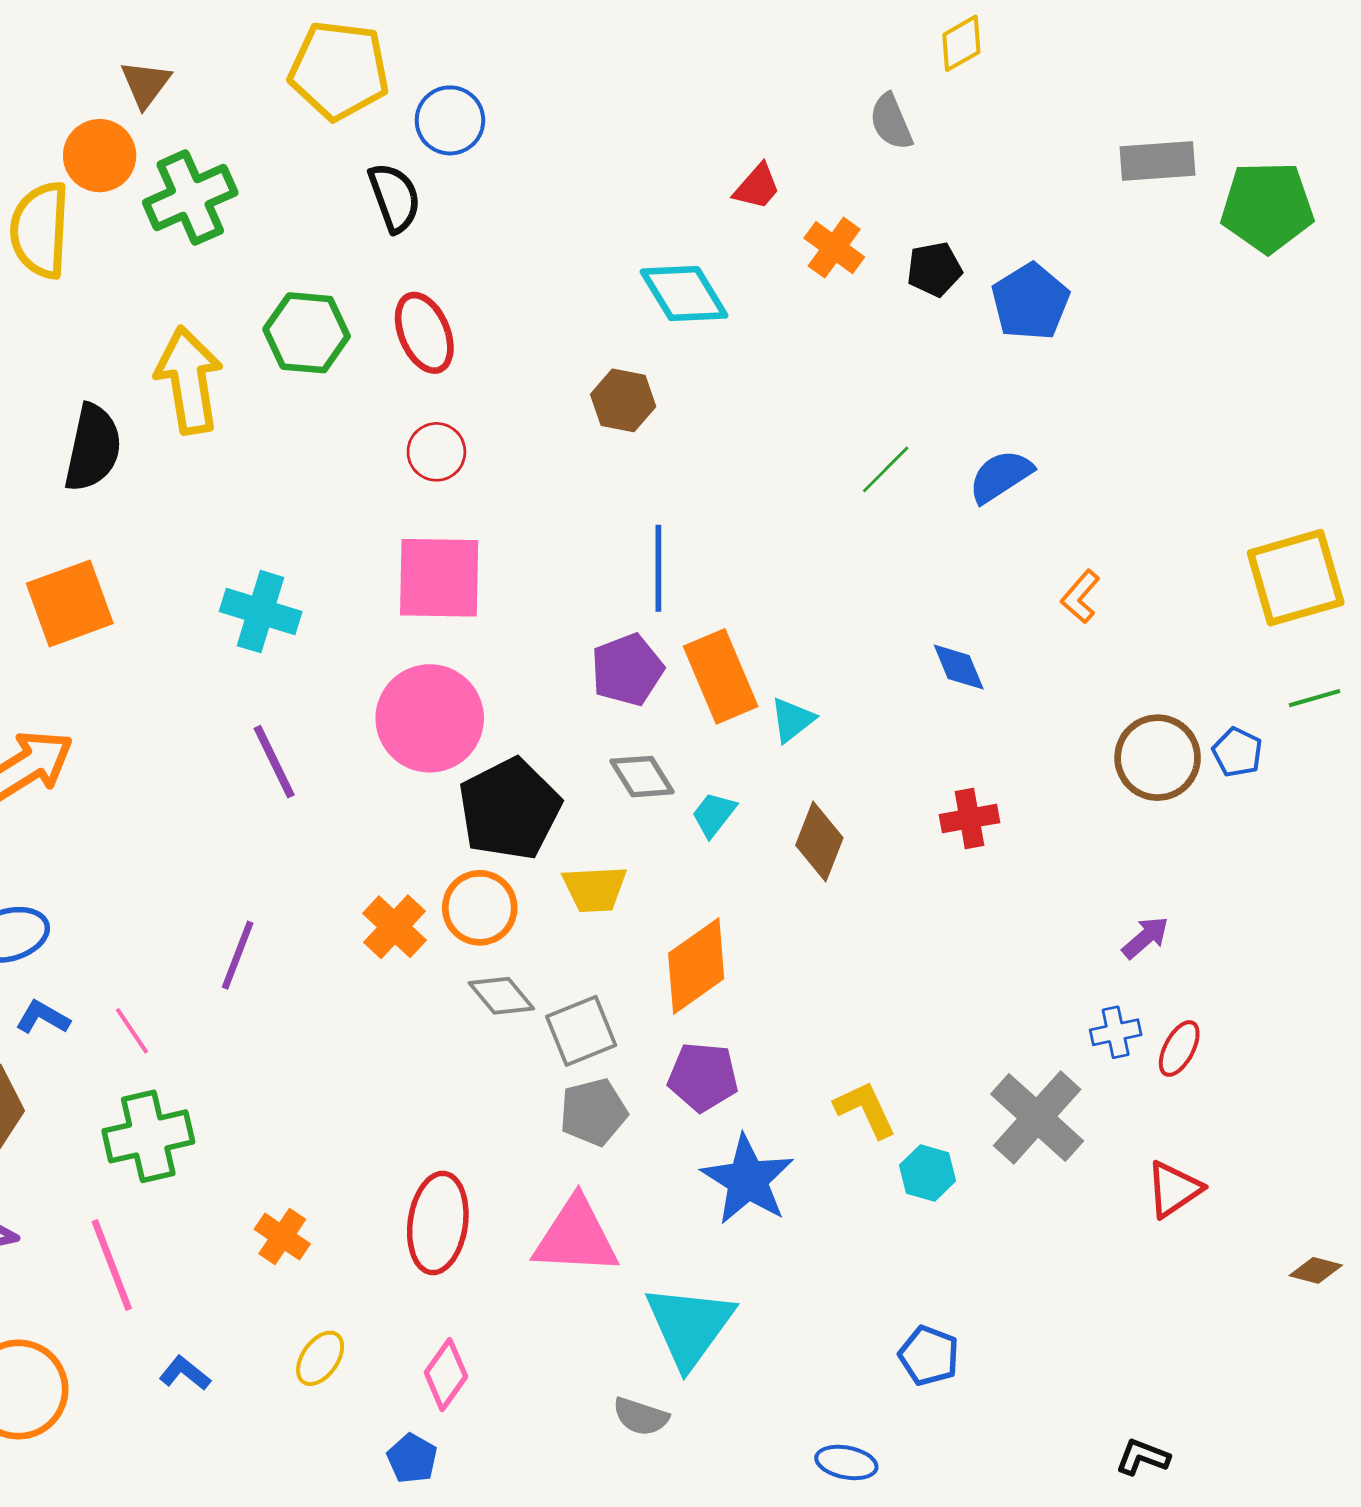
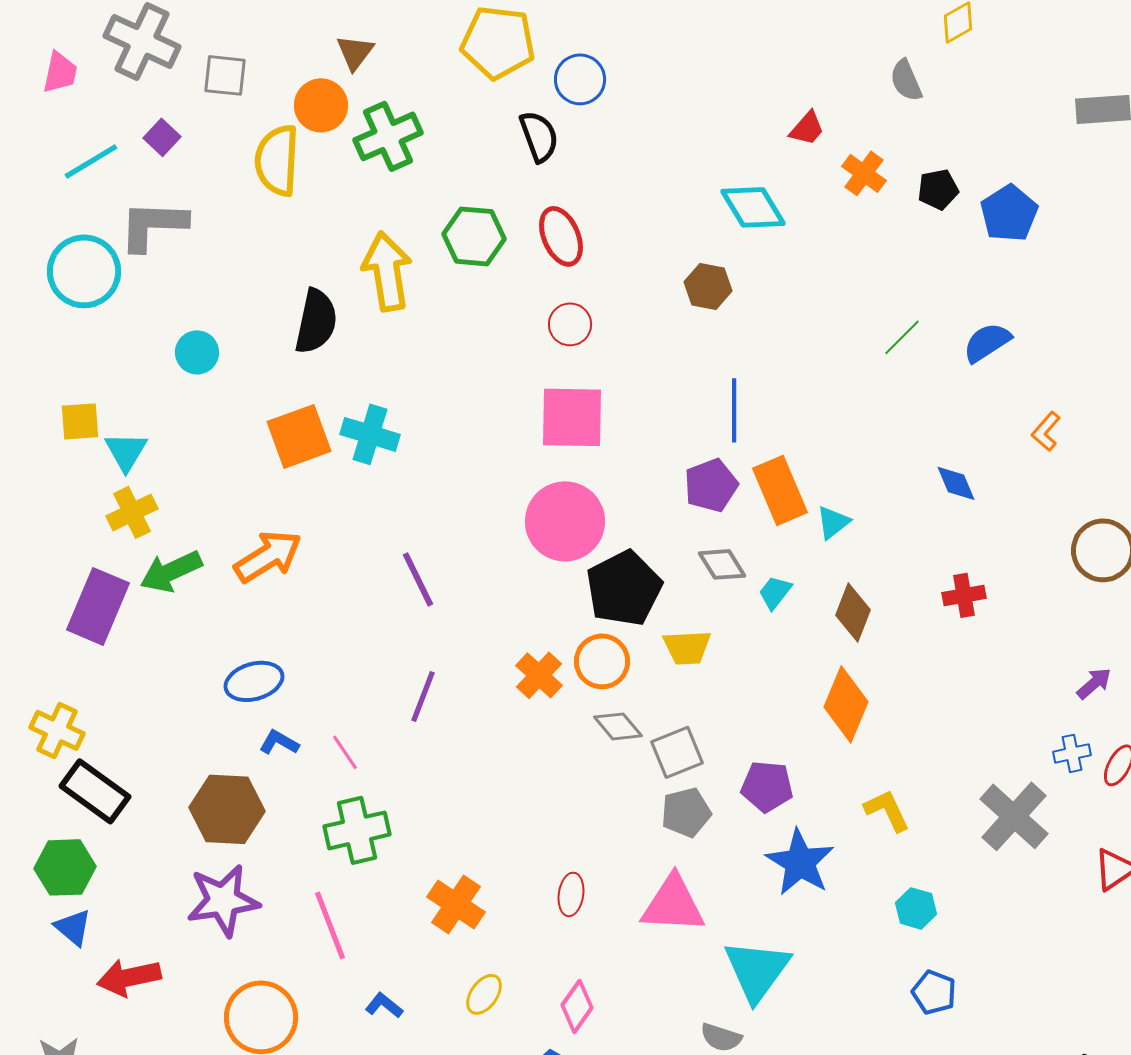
cyan cross: (261, 612) -> (370, 434), moved
purple line: (274, 762) -> (418, 579), moved
orange diamond: (696, 966) -> (846, 704), moved, turned -32
cyan hexagon: (928, 1173) -> (916, 908), moved
red ellipse: (438, 1223) -> (571, 894), size x0.6
orange cross: (282, 1237) -> (456, 904), size x1.4

